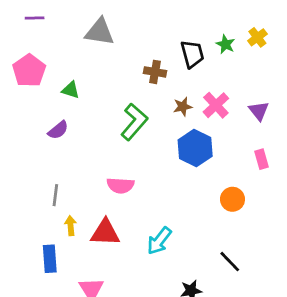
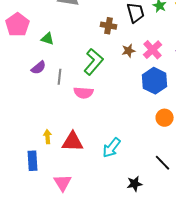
blue hexagon: (195, 148) -> (155, 81), moved
pink semicircle: (120, 185) -> (84, 93), moved
gray line: (55, 195) -> (60, 77), moved

